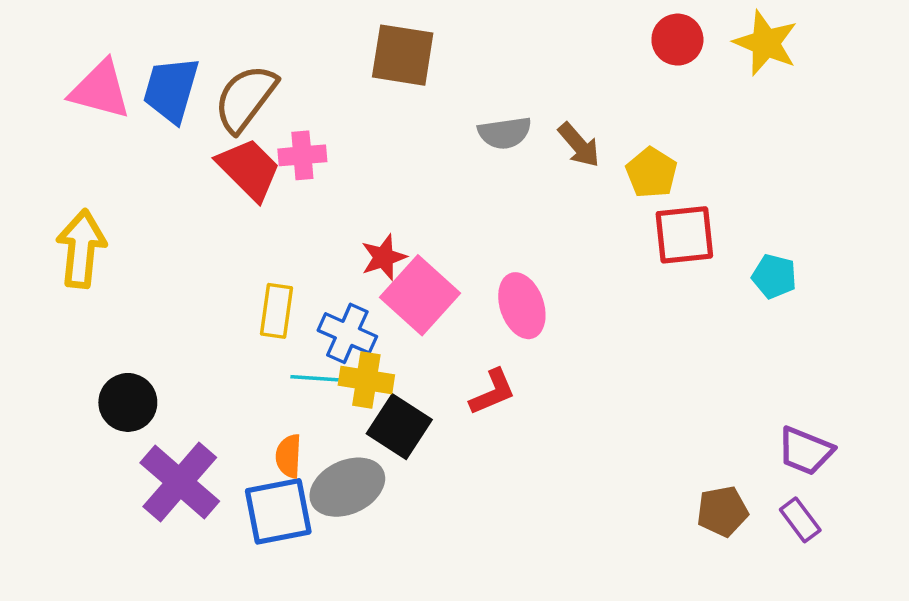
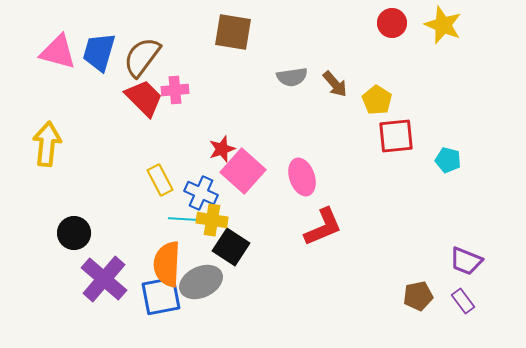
yellow rectangle: (276, 311) -> (160, 180), turned -36
red L-shape: (493, 392) -> (323, 227), moved, size x1.4
orange semicircle: (289, 456) -> (167, 264), size x1.8

